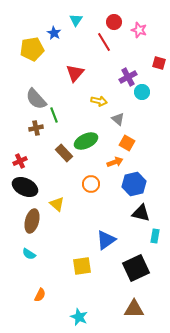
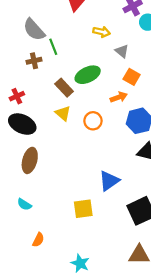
yellow triangle: (57, 204) -> (63, 113), moved
cyan semicircle: (29, 254) -> (24, 204), moved

